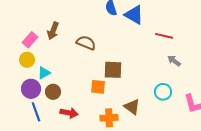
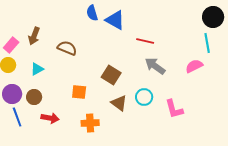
gray arrow: (174, 61) -> (155, 66), size x1.5
brown square: (113, 70) -> (111, 75), moved, turned 30
cyan triangle: (44, 73) -> (37, 69), moved
brown triangle: (132, 107) -> (119, 103), moved

